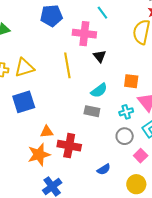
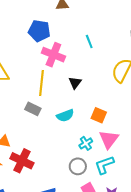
pink cross: (84, 34) -> (53, 55), moved
gray rectangle: (92, 111) -> (33, 109), moved
cyan cross: (126, 112) -> (86, 143), turned -32

